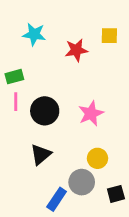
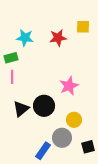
cyan star: (34, 34) -> (25, 38), moved
black circle: (45, 111) -> (44, 106), moved
black triangle: (41, 154) -> (21, 109), moved

